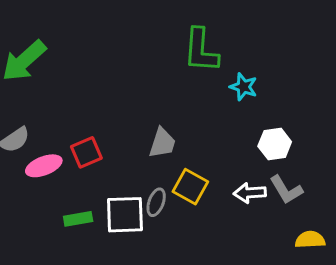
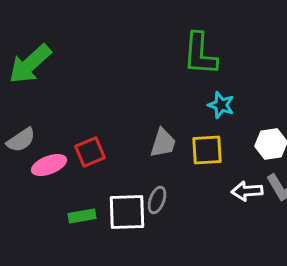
cyan star: (243, 87) -> (221, 105), moved
yellow square: (190, 187) -> (207, 150), moved, turned -32

